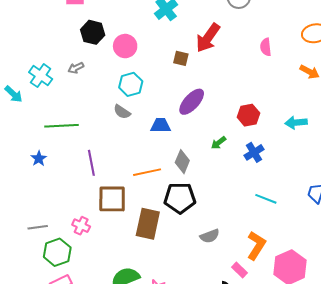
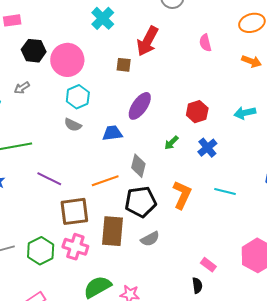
pink circle: (125, 46) -> (67, 60), size x1.4
purple line: (91, 163) -> (49, 179), turned -45
pink cross: (81, 226) -> (75, 247), moved, size x1.4
gray semicircle: (210, 236) -> (150, 239), moved
orange L-shape: (256, 245) -> (182, 195), moved
green hexagon: (57, 252) -> (41, 251), moved

